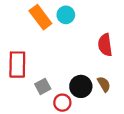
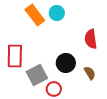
gray square: (43, 86) -> (37, 75), size x1.5
black circle: (81, 86) -> (66, 63), moved

